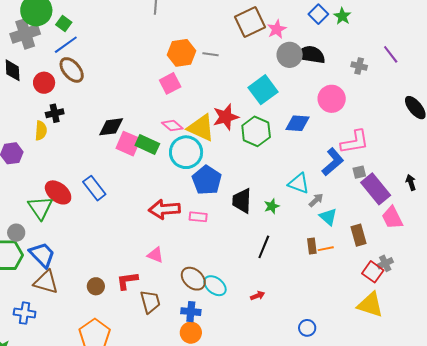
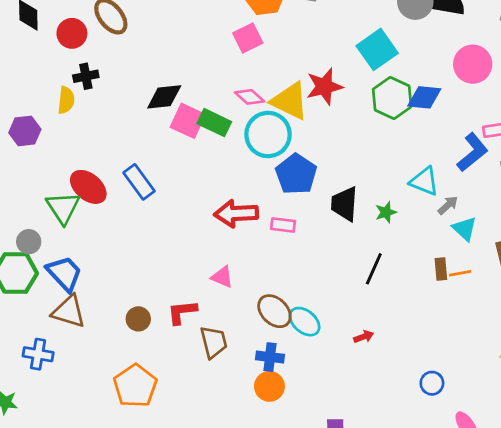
green hexagon: (256, 131) -> (392, 98), moved

